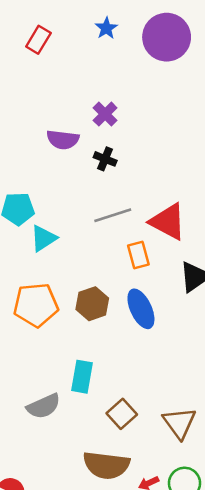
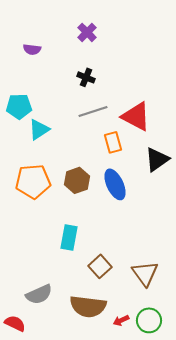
purple semicircle: (63, 140) -> (32, 49), moved, size x0.7
black cross: (105, 159) -> (86, 77), moved
gray semicircle: (44, 406) -> (39, 294), moved

